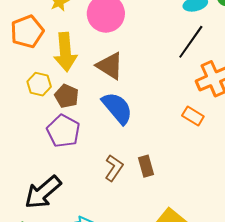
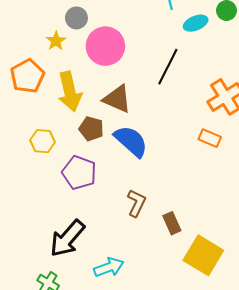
black line: (191, 42) -> (168, 67), moved
yellow hexagon: (39, 84) -> (43, 141), moved
brown pentagon: (67, 96) -> (91, 129), moved
brown rectangle: (146, 166) -> (172, 223), moved

